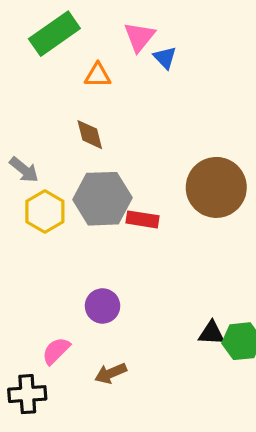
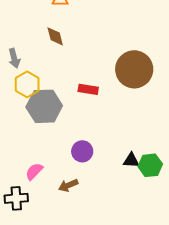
gray arrow: (24, 170) -> (14, 58), turned 36
gray hexagon: (103, 199) -> (44, 106), moved
purple circle: (103, 306) -> (82, 151), moved

